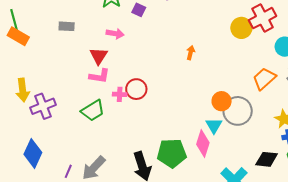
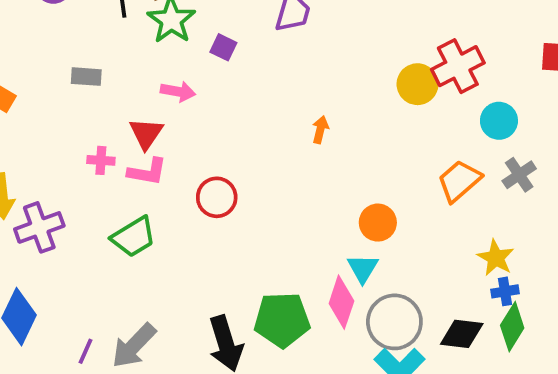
pink cross: (120, 94) -> (101, 160), moved
gray circle: (238, 111) -> (394, 322), moved

